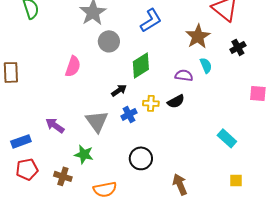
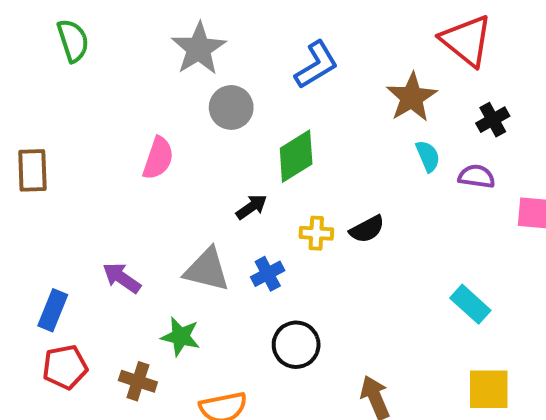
purple semicircle: (184, 75) -> (477, 176), moved
blue cross: (129, 114) -> (268, 274), moved
gray triangle: (97, 121) -> (207, 270), turned -40
blue rectangle: (21, 141) -> (53, 310), turned -48
yellow square: (236, 180) -> (489, 389), size x1.6

